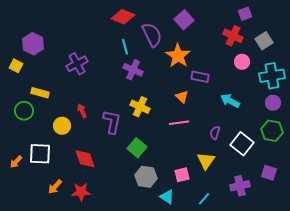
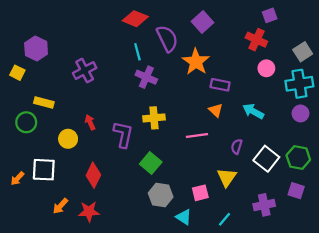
gray square: (264, 41) -> (303, 52), moved
orange triangle: (182, 97) -> (216, 110), moved
yellow cross: (140, 107) -> (154, 118), turned -30
green hexagon: (272, 131) -> (298, 158), moved
red diamond: (85, 159) -> (93, 175), turned 45

